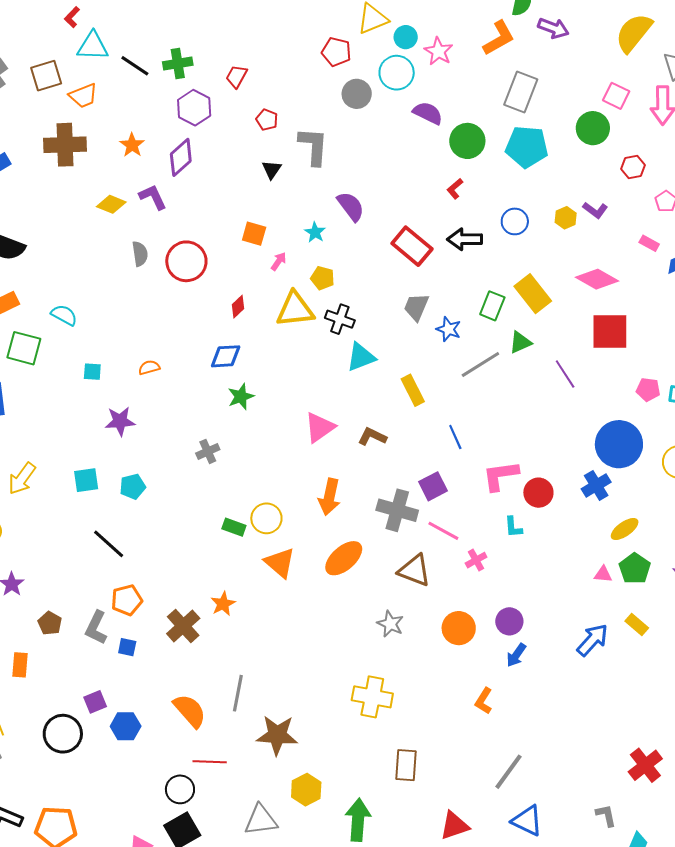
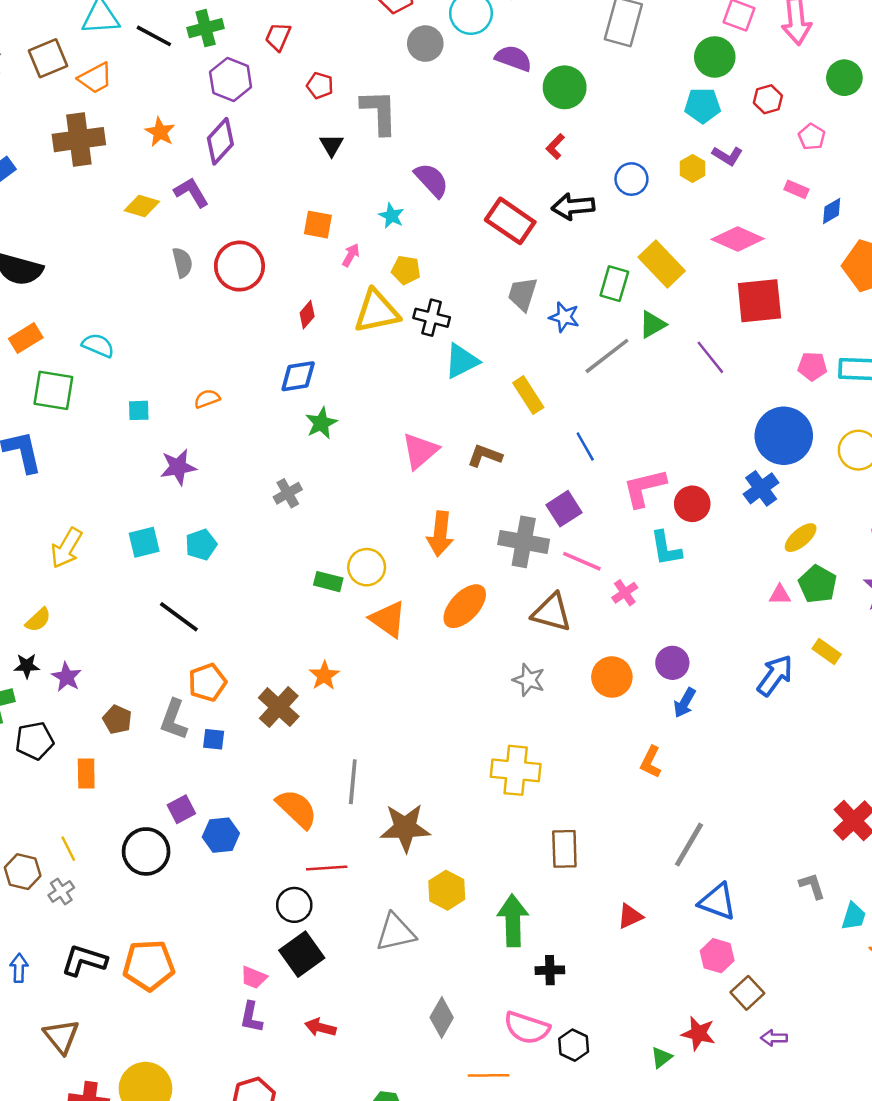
cyan pentagon: (527, 147) -> (703, 106), moved, size x0.7
cyan L-shape: (513, 527) -> (666, 548), size x1.4
red triangle: (454, 826) -> (630, 916), size x0.7

